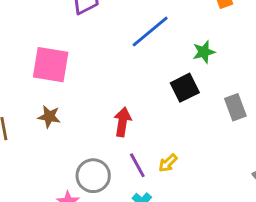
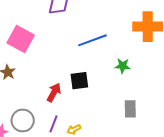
black square: (185, 88) -> (79, 81), moved
purple line: (137, 165) -> (54, 124), turned 30

